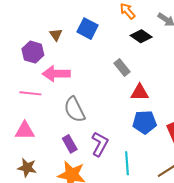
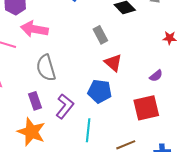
red triangle: (140, 92) -> (113, 63), turned 30
blue pentagon: (144, 122) -> (100, 91), moved

